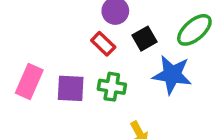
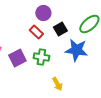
purple square: (71, 88) -> (17, 58), turned -30

